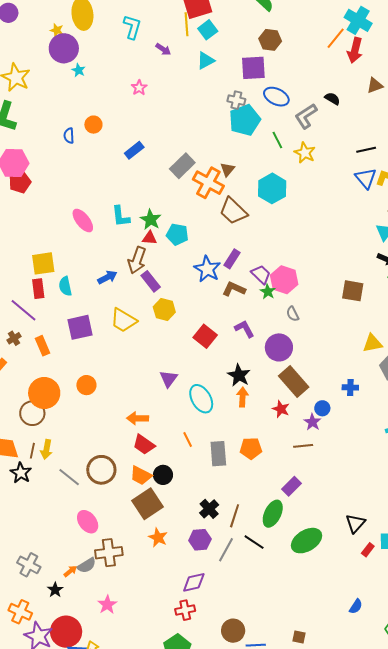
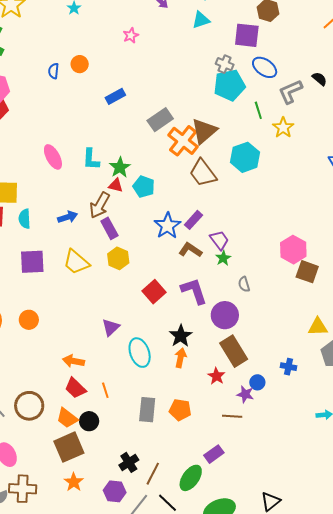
brown triangle: (227, 169) -> (204, 131), size x1.8
pink hexagon: (284, 280) -> (293, 250), moved
purple L-shape: (244, 329) -> (194, 291), size x1.4
purple star: (312, 422) -> (245, 394), turned -30
orange line: (188, 439) -> (105, 390), moved

